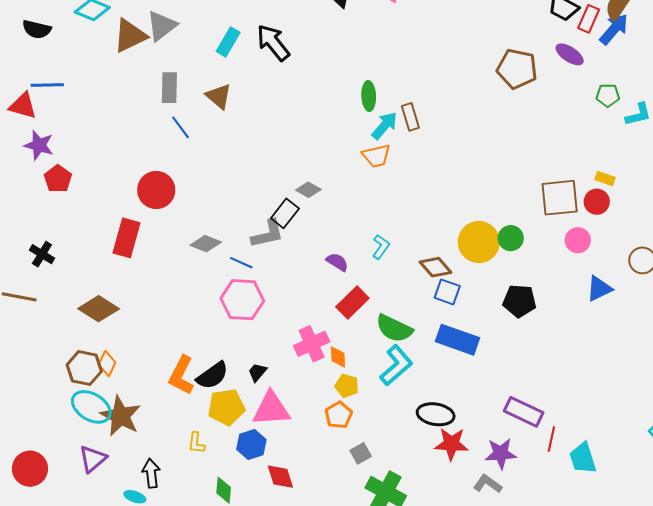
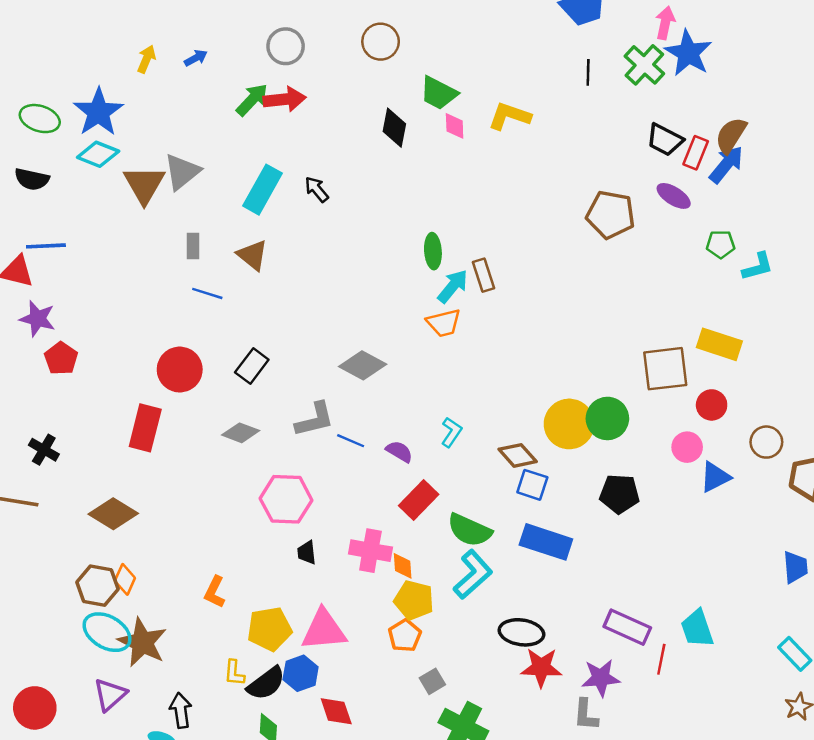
brown triangle: (130, 36) -> (144, 185), turned -33
cyan rectangle: (228, 42) -> (262, 190), size x1.4
black arrow: (273, 43) -> (317, 189), size x0.6
gray rectangle: (169, 88) -> (193, 246), size x0.7
blue line: (180, 127) -> (207, 293), turned -35
yellow rectangle: (605, 178) -> (719, 344), size x1.8
gray diamond: (308, 190) -> (363, 365), size x1.5
red circle: (597, 202) -> (712, 405), moved
black rectangle: (285, 213) -> (252, 366), moved
green circle: (511, 238) -> (607, 418), size x1.4
pink circle: (578, 240) -> (687, 447), moved
blue line: (241, 263) -> (351, 441), moved
pink cross: (312, 344) -> (370, 551), turned 36
black trapezoid: (257, 372) -> (307, 552), moved, turned -45
orange L-shape: (181, 375) -> (215, 592), size x0.7
black semicircle: (212, 376) -> (266, 683), moved
yellow pentagon: (347, 386) -> (414, 600), size x1.4
cyan trapezoid: (583, 458) -> (697, 629), moved
gray L-shape: (488, 484) -> (586, 715), turned -120

